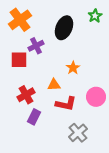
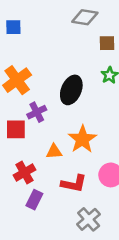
orange star: (73, 68) -> (82, 139), size x1.6
orange triangle: (54, 85) -> (54, 152), moved

